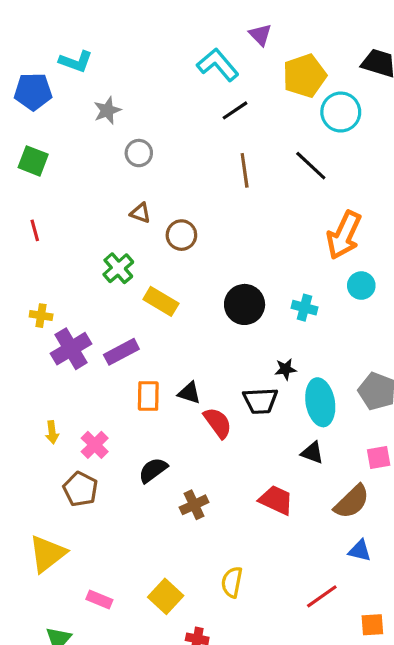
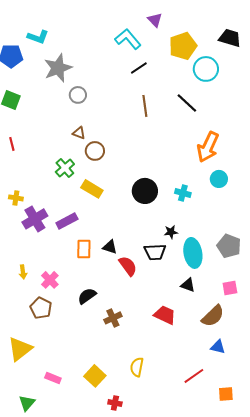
gray star: (107, 110) -> (58, 68), size x1.6
brown circle: (181, 235) -> (95, 151), moved

